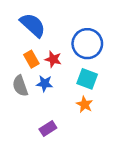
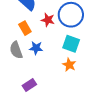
red star: (53, 59) -> (48, 20), moved
purple rectangle: (48, 129) -> (29, 85), moved

